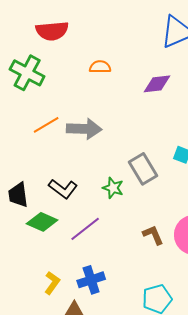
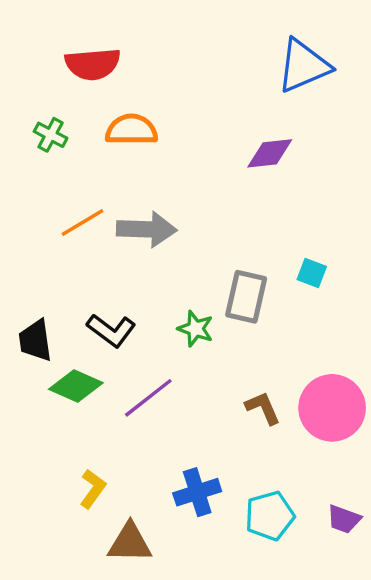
orange semicircle: (100, 67) -> (131, 130), moved, size x1.4
green cross: (27, 73) -> (51, 135), size x0.6
gray rectangle: (143, 169) -> (246, 297), turned 44
blue cross: (91, 280) -> (197, 492), moved

